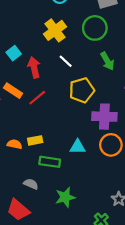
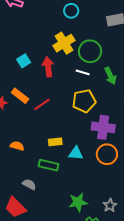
green circle: (95, 28) -> (90, 51), moved
white line: (66, 61) -> (83, 72), moved, turned -32
red arrow: (34, 67) -> (48, 67), moved
yellow rectangle: (35, 140) -> (55, 142), moved
green star: (65, 197) -> (78, 202), moved

